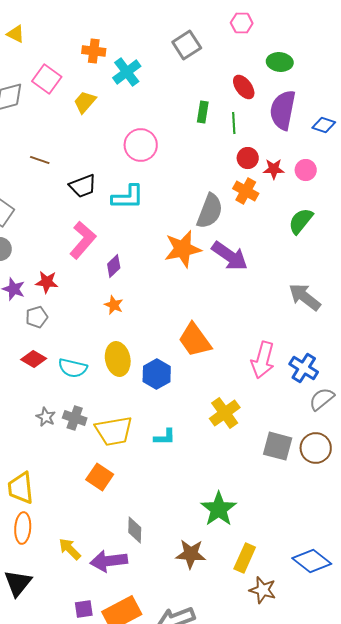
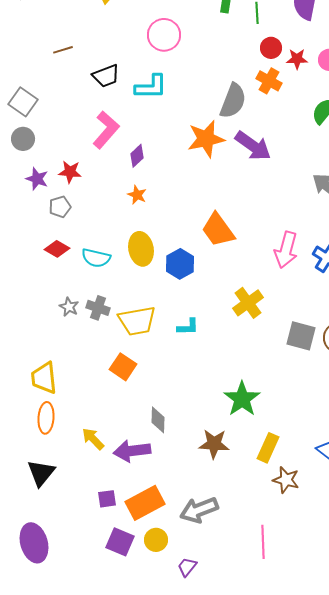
brown line: (40, 160) -> (63, 50), turned -36

